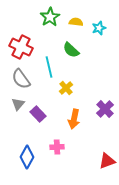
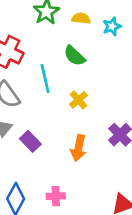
yellow cross: (66, 88) -> (78, 100), moved
pink cross: (57, 147) -> (56, 196), moved

